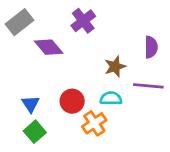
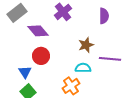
purple semicircle: (151, 47) -> (104, 16), moved
red circle: (72, 101) -> (41, 56), moved

